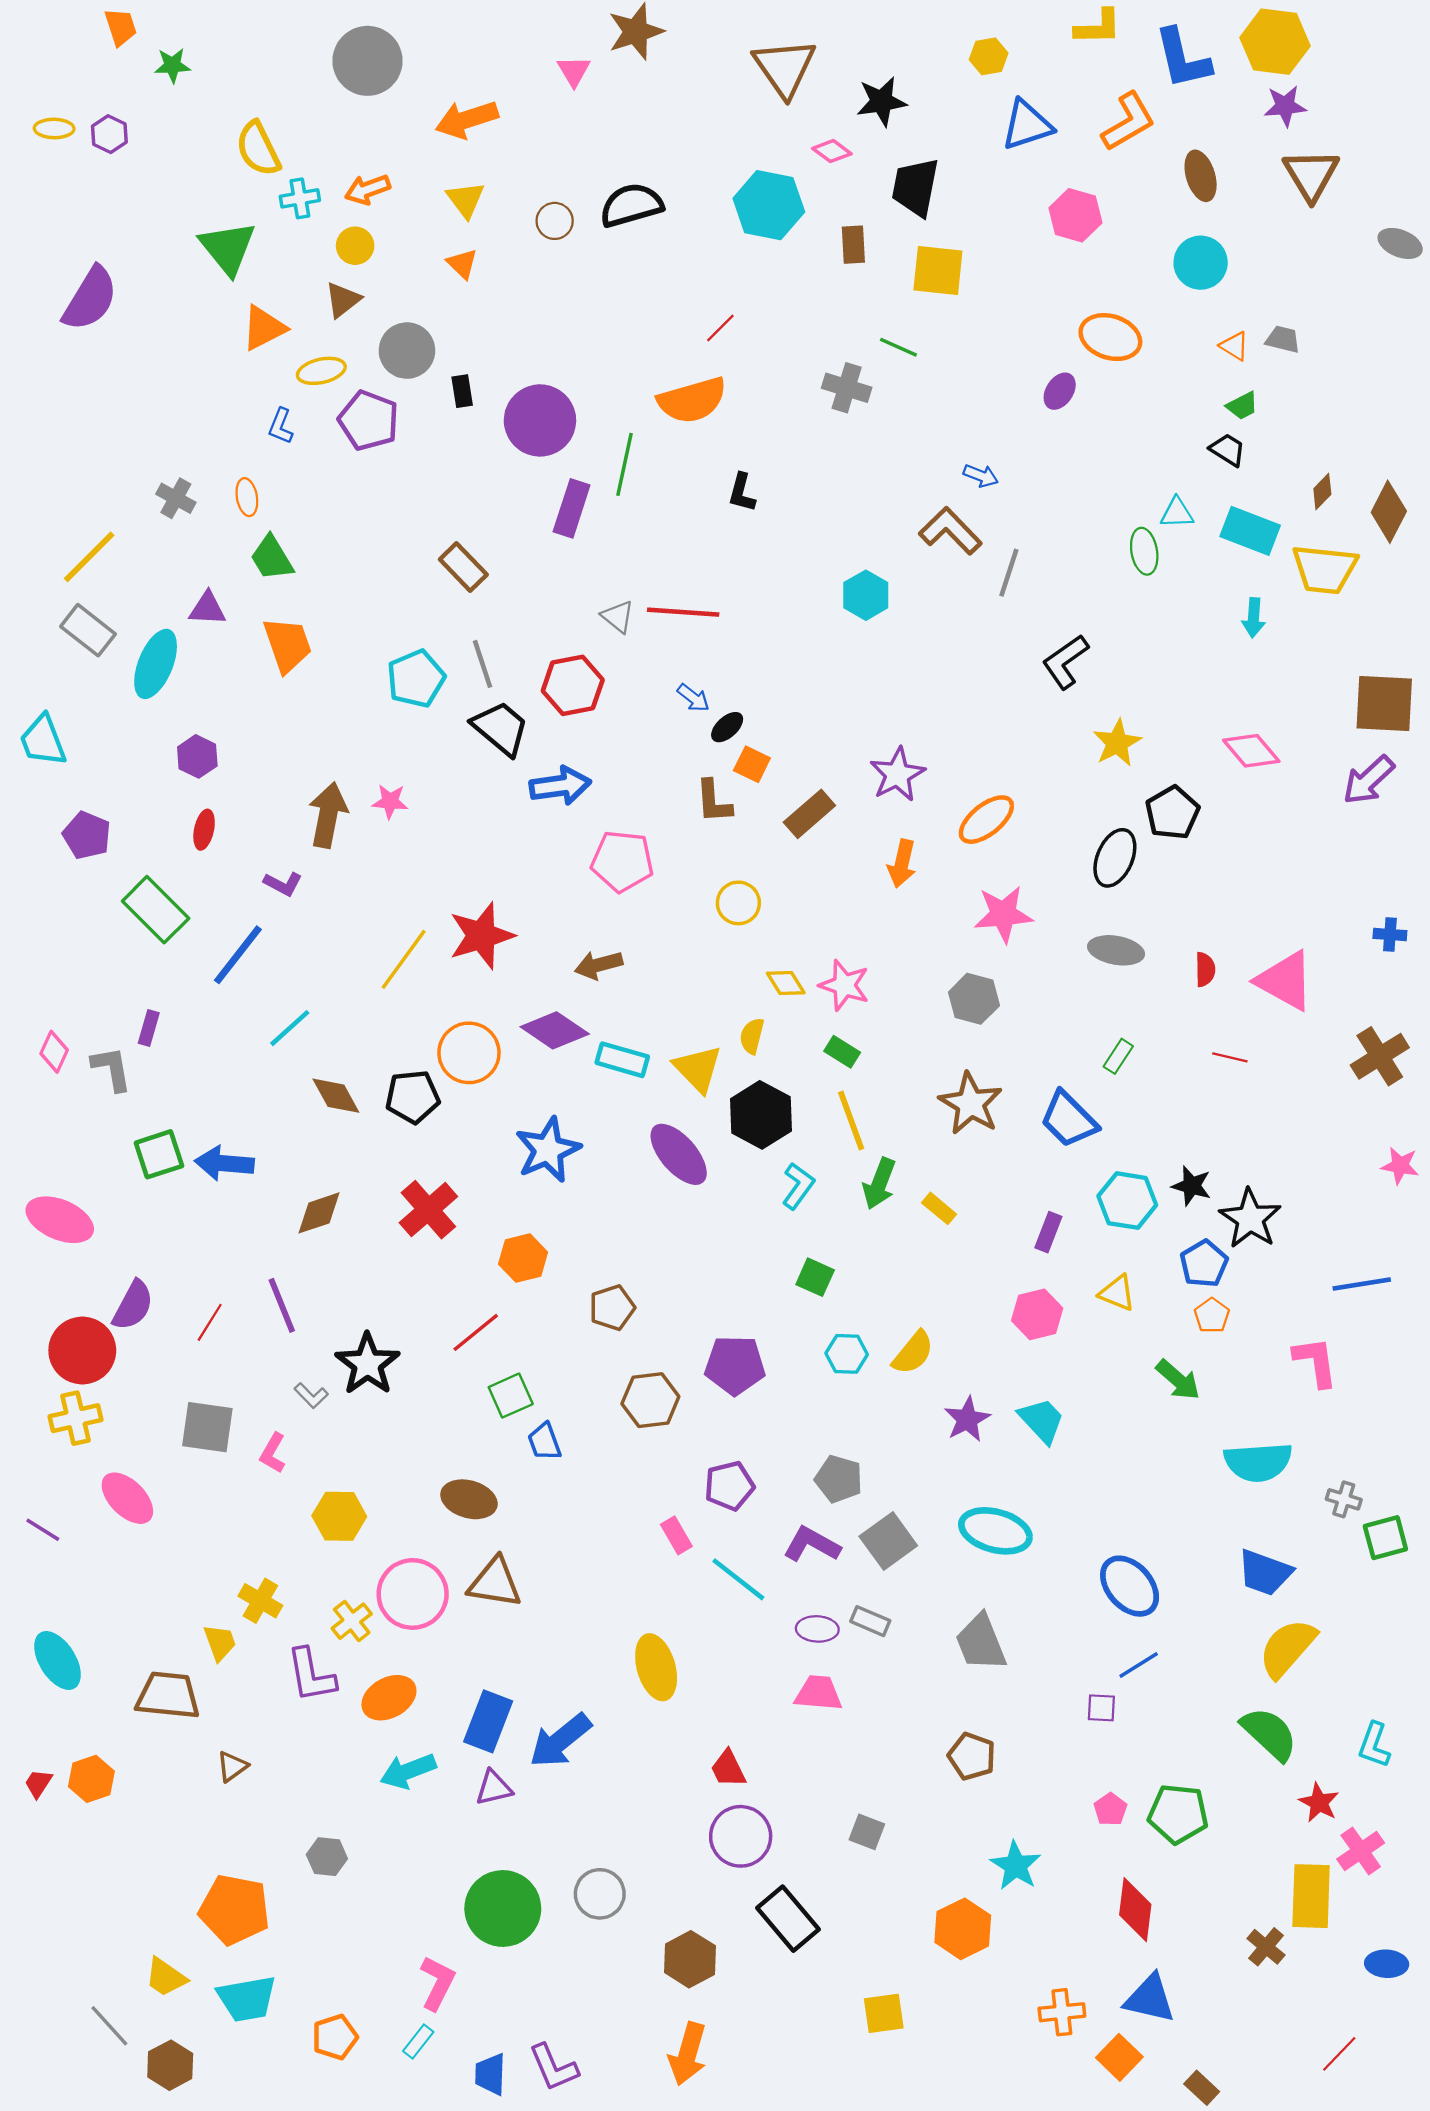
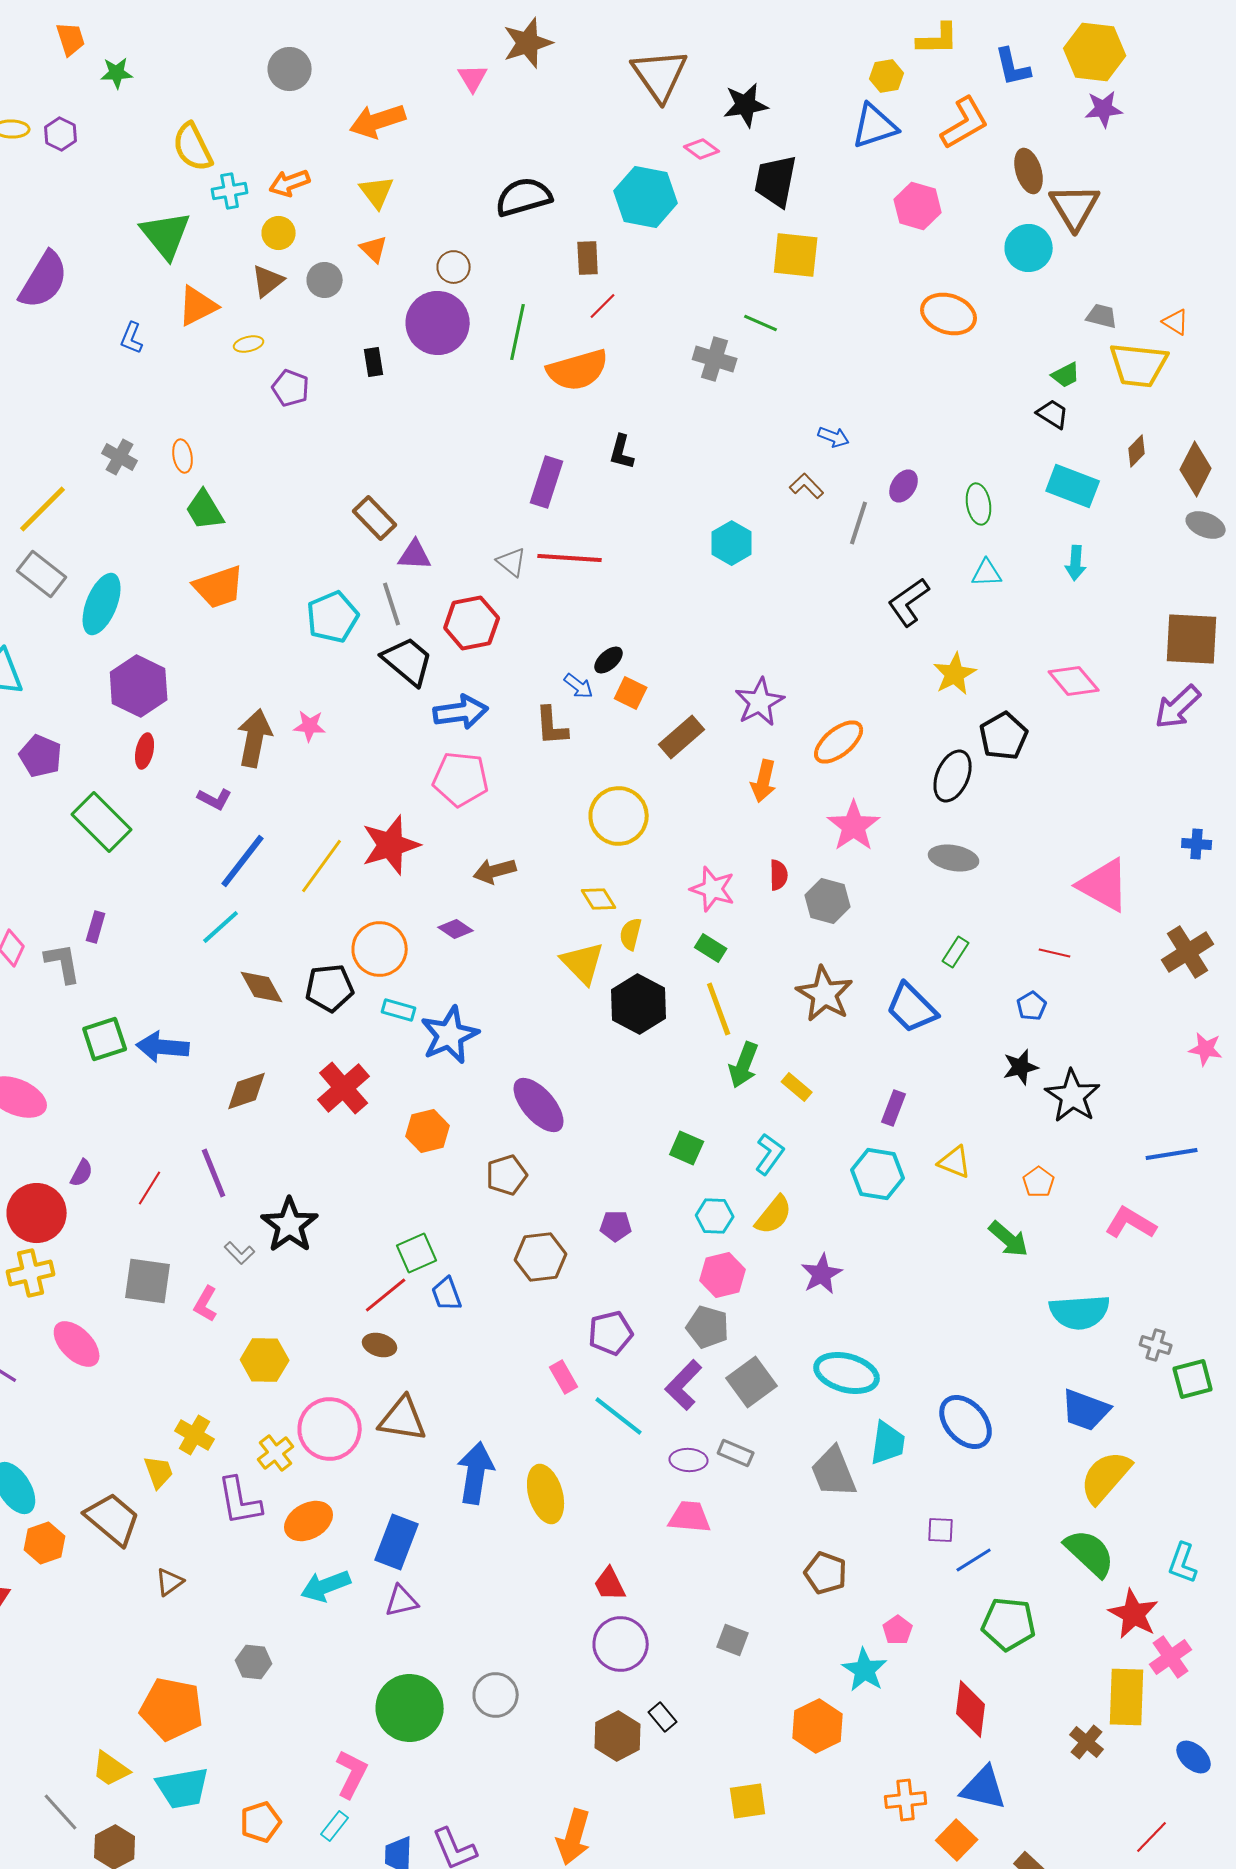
yellow hexagon: (989, 56) -> (887, 76), moved
blue L-shape: (1183, 59) -> (1013, 67), size x0.7
gray circle: (367, 61) -> (290, 69), size x0.7
brown triangle: (1311, 175) -> (1075, 207), moved
brown circle: (555, 221) -> (454, 267), moved
gray ellipse: (1400, 243) -> (1206, 525), moved
brown rectangle: (853, 245) -> (588, 258), moved
orange triangle: (1234, 346) -> (1176, 322), moved
gray circle: (407, 351) -> (325, 280), moved, size x0.7
yellow ellipse: (321, 371) -> (249, 344), size x0.7
purple ellipse: (1060, 391) -> (904, 486), moved
purple pentagon: (369, 420) -> (291, 388), size x0.7
purple circle: (540, 420) -> (438, 323), moved
blue L-shape: (281, 426) -> (132, 338), moved
green line: (625, 464) -> (518, 332), moved
purple rectangle: (572, 508) -> (547, 482), moved
cyan triangle: (1177, 513) -> (987, 573), moved
brown L-shape: (950, 531) -> (807, 486), size x0.6
yellow trapezoid: (1325, 569) -> (1139, 365), moved
purple triangle: (207, 609) -> (415, 555), moved
orange trapezoid: (287, 645) -> (219, 587), turned 90
blue arrow: (693, 698) -> (579, 686), moved
purple hexagon: (197, 756) -> (139, 686), size x1.6
brown L-shape: (714, 801) -> (552, 726), moved
pink pentagon: (622, 861) -> (461, 779), moved
yellow circle: (738, 903) -> (619, 816), size x1.5
pink star: (1003, 914) -> (854, 826), turned -30
blue line: (238, 955) -> (243, 861), moved
red semicircle: (1205, 969) -> (779, 875), moved
yellow diamond: (786, 983) -> (599, 899), moved
purple diamond: (555, 1030) -> (456, 929), size x0.6
cyan rectangle: (622, 1060) -> (399, 1010), moved, size x0.7
purple ellipse: (679, 1154) -> (539, 1105), moved
cyan L-shape: (798, 1186) -> (770, 1154), moved
black star: (1192, 1186) -> (1021, 1067), turned -30
cyan hexagon: (1127, 1201) -> (878, 1174), moved
blue pentagon: (1204, 1264) -> (1032, 1006), moved, size x0.7
purple semicircle: (133, 1305) -> (82, 1173), size x0.6
pink hexagon: (1037, 1314) -> (723, 1275), moved
red line: (476, 1332) -> (386, 1295), moved
pink L-shape: (1316, 1362) -> (1131, 1223), turned -51
purple pentagon: (735, 1365) -> (616, 1226), size x0.6
cyan trapezoid: (1042, 1420) -> (888, 1443), moved, turned 51
brown ellipse: (469, 1499) -> (380, 1345), size x0.7
purple L-shape: (812, 1544) -> (684, 1385), turned -75
blue line: (1139, 1665) -> (974, 1560), moved
brown trapezoid: (168, 1695) -> (113, 1519), turned 34
blue arrow: (560, 1741) -> (476, 1473), moved, turned 138
orange hexagon: (91, 1779) -> (45, 1543), moved
red star: (1319, 1803) -> (1134, 1614), size x1.4
pink pentagon: (1110, 1809) -> (898, 1630), moved
black rectangle: (788, 1919) -> (663, 1717), size x0.5
brown hexagon: (690, 1959) -> (618, 1736), moved
blue ellipse: (1387, 1964) -> (1194, 1757), turned 39

